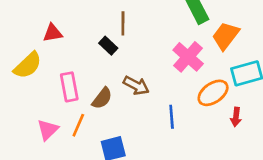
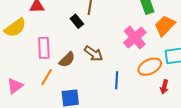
pink triangle: (48, 130) -> (15, 86), moved

